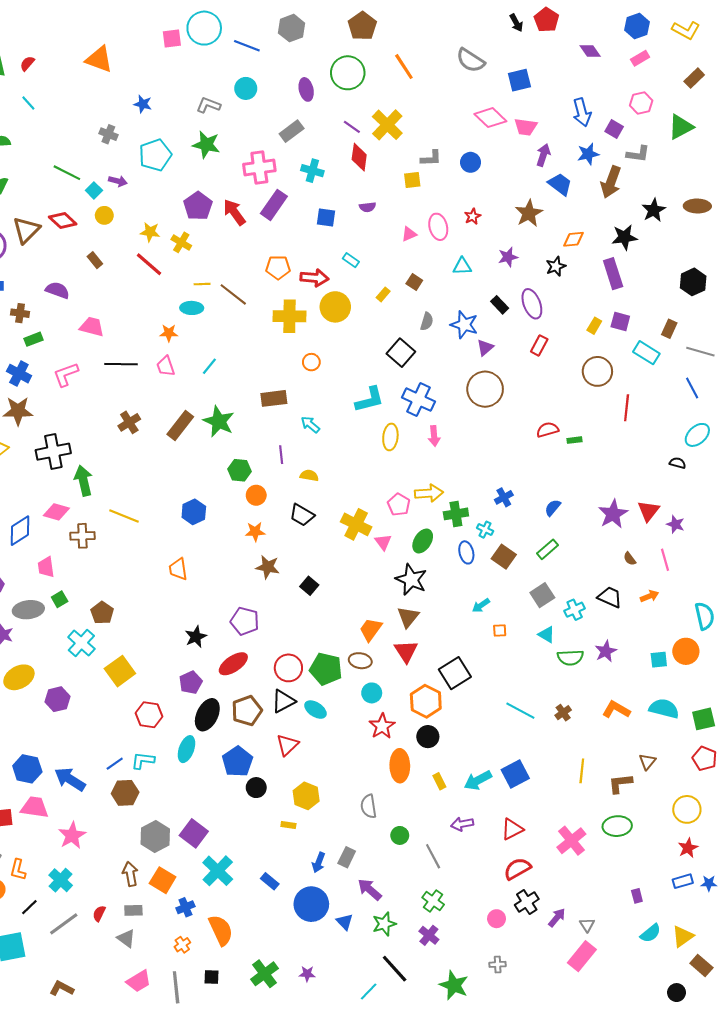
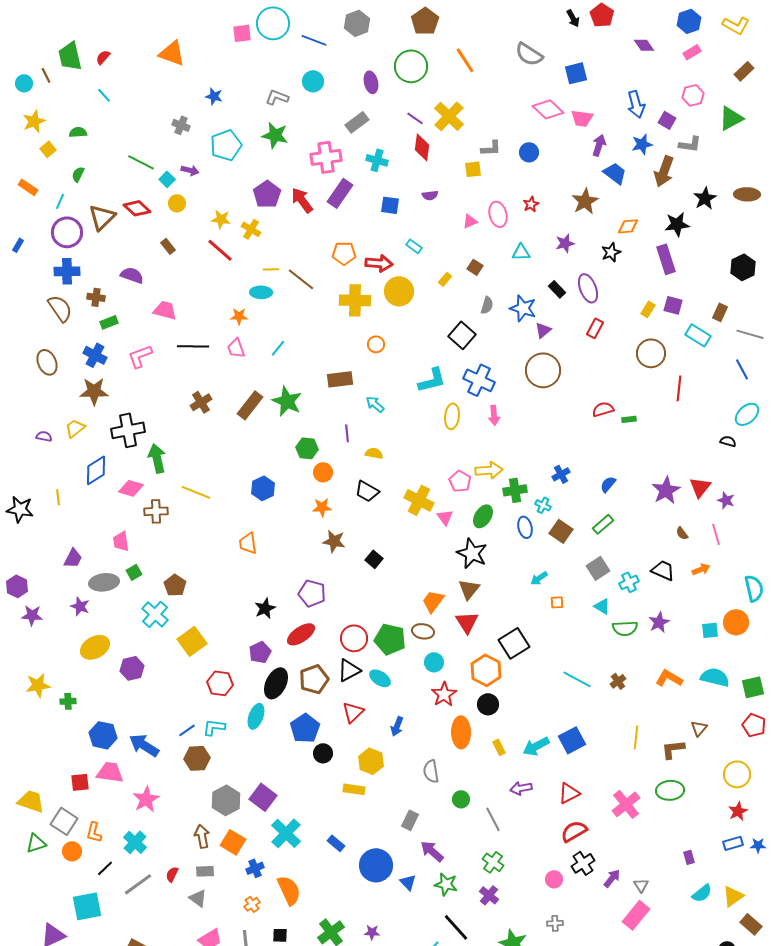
blue diamond: (20, 531) -> (96, 470), moved
yellow rectangle: (288, 825) -> (354, 789), size x1.5
blue arrow: (319, 862) -> (397, 726), moved
green star: (384, 924) -> (446, 884), turned 30

